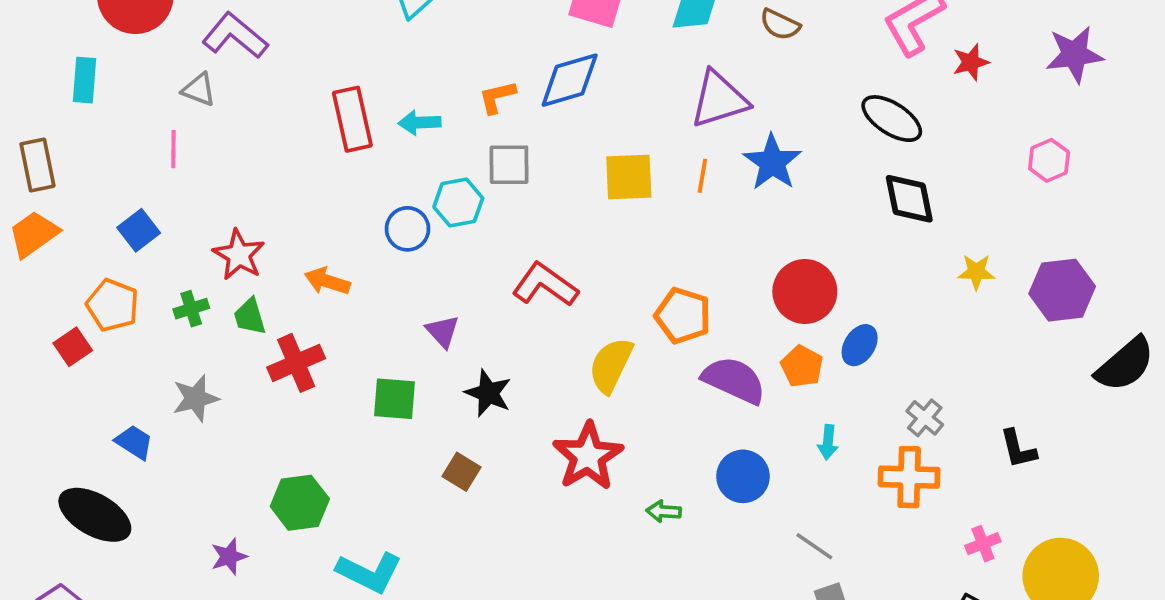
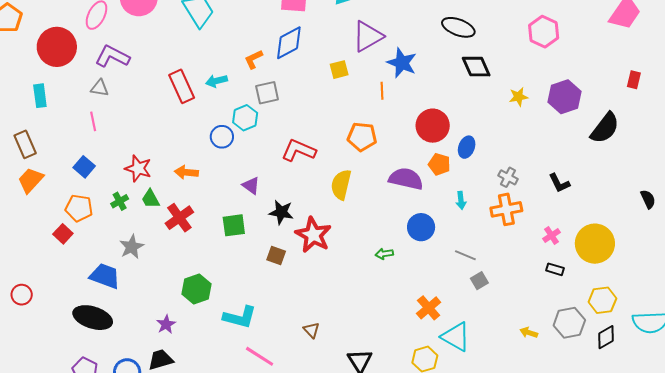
pink hexagon: (1049, 160) -> (544, 32), size x1.4
orange line: (702, 176) -> (382, 91), moved
yellow square: (629, 177) -> (339, 70), moved, size x0.7
orange pentagon: (683, 316) -> (362, 137), moved
blue trapezoid: (134, 442) -> (105, 276), size x1.5
red star: (588, 456) -> (313, 235), moved

